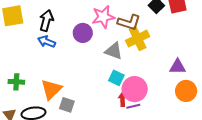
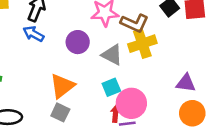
purple circle: (83, 33) -> (78, 42), moved
cyan square: (116, 78) -> (111, 87), turned 35
orange triangle: (51, 89) -> (62, 86), moved
gray square: (67, 105) -> (60, 112), moved

